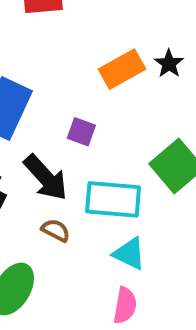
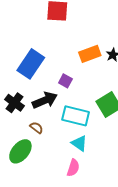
black arrow: (46, 178) -> (45, 100), turned -80
brown semicircle: (56, 230) -> (36, 128), moved

